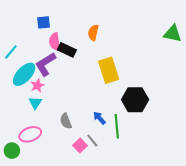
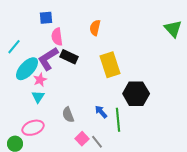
green triangle: (173, 34) -> (173, 29), turned 36
black rectangle: (67, 50) -> (69, 57), moved
gray line: (92, 140) -> (97, 142), moved

